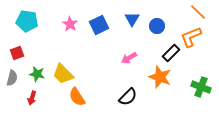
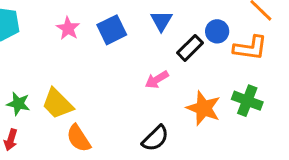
blue circle: (157, 26) -> (217, 31), moved
orange L-shape: (191, 37) -> (250, 48), turned -150
black rectangle: (171, 53) -> (190, 48), moved
green cross: (201, 87) -> (247, 101), moved

